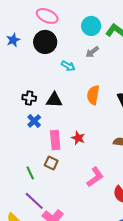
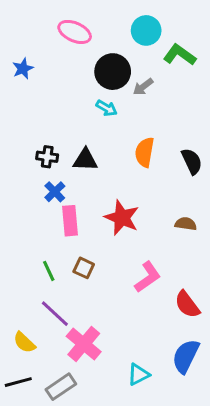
cyan circle: (91, 26) -> (146, 30), moved
black circle: (45, 42) -> (113, 72), moved
red star: (78, 138) -> (122, 218), size x1.6
pink rectangle: (55, 140) -> (70, 221), moved
brown square: (51, 163) -> (84, 268), moved

